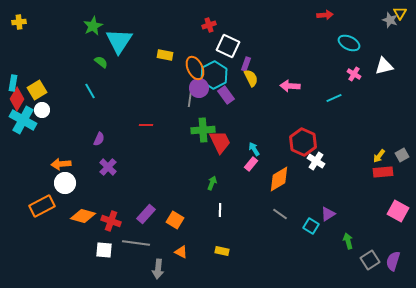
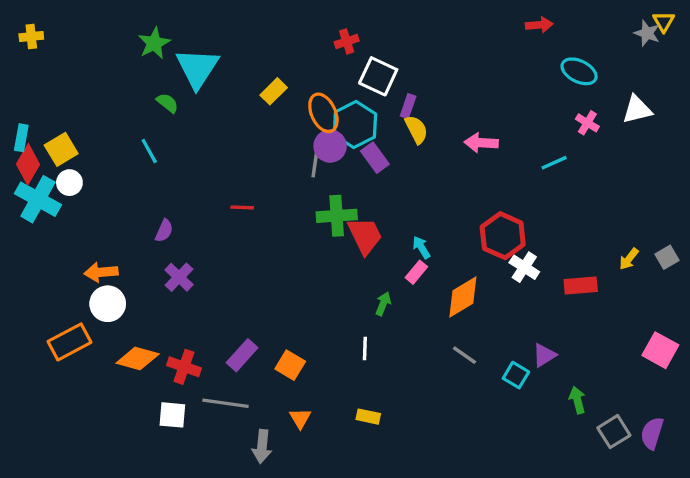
yellow rectangle: (165, 55) -> (274, 91), turned -56
red rectangle: (383, 172) -> (581, 285), moved
green arrow: (212, 183) -> (383, 304), moved
orange triangle: (181, 252) -> (300, 418), turned 32

